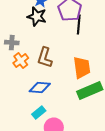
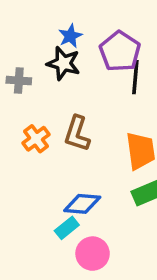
gray cross: (12, 43) -> (19, 81), moved
blue diamond: (40, 88) -> (82, 204), moved

